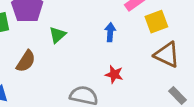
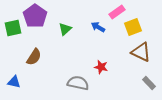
blue arrow: (110, 32) -> (98, 27), moved, turned -64
green triangle: (57, 35) -> (65, 29), moved

